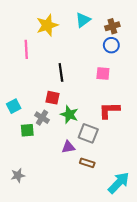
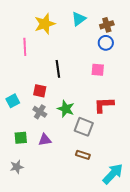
red square: (53, 98) -> (40, 91), moved
green square: (27, 130) -> (21, 138), moved
purple triangle: (68, 147) -> (45, 140), moved

